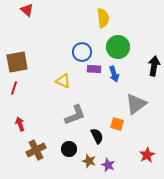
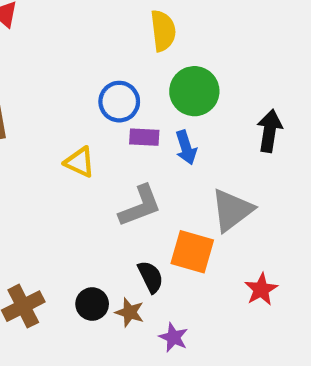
gray L-shape: (75, 115) -> (140, 206), moved
orange square: (117, 124) -> (192, 252), size x1.5
red star: (147, 155) -> (261, 289), moved
brown star: (89, 161) -> (130, 312), moved

